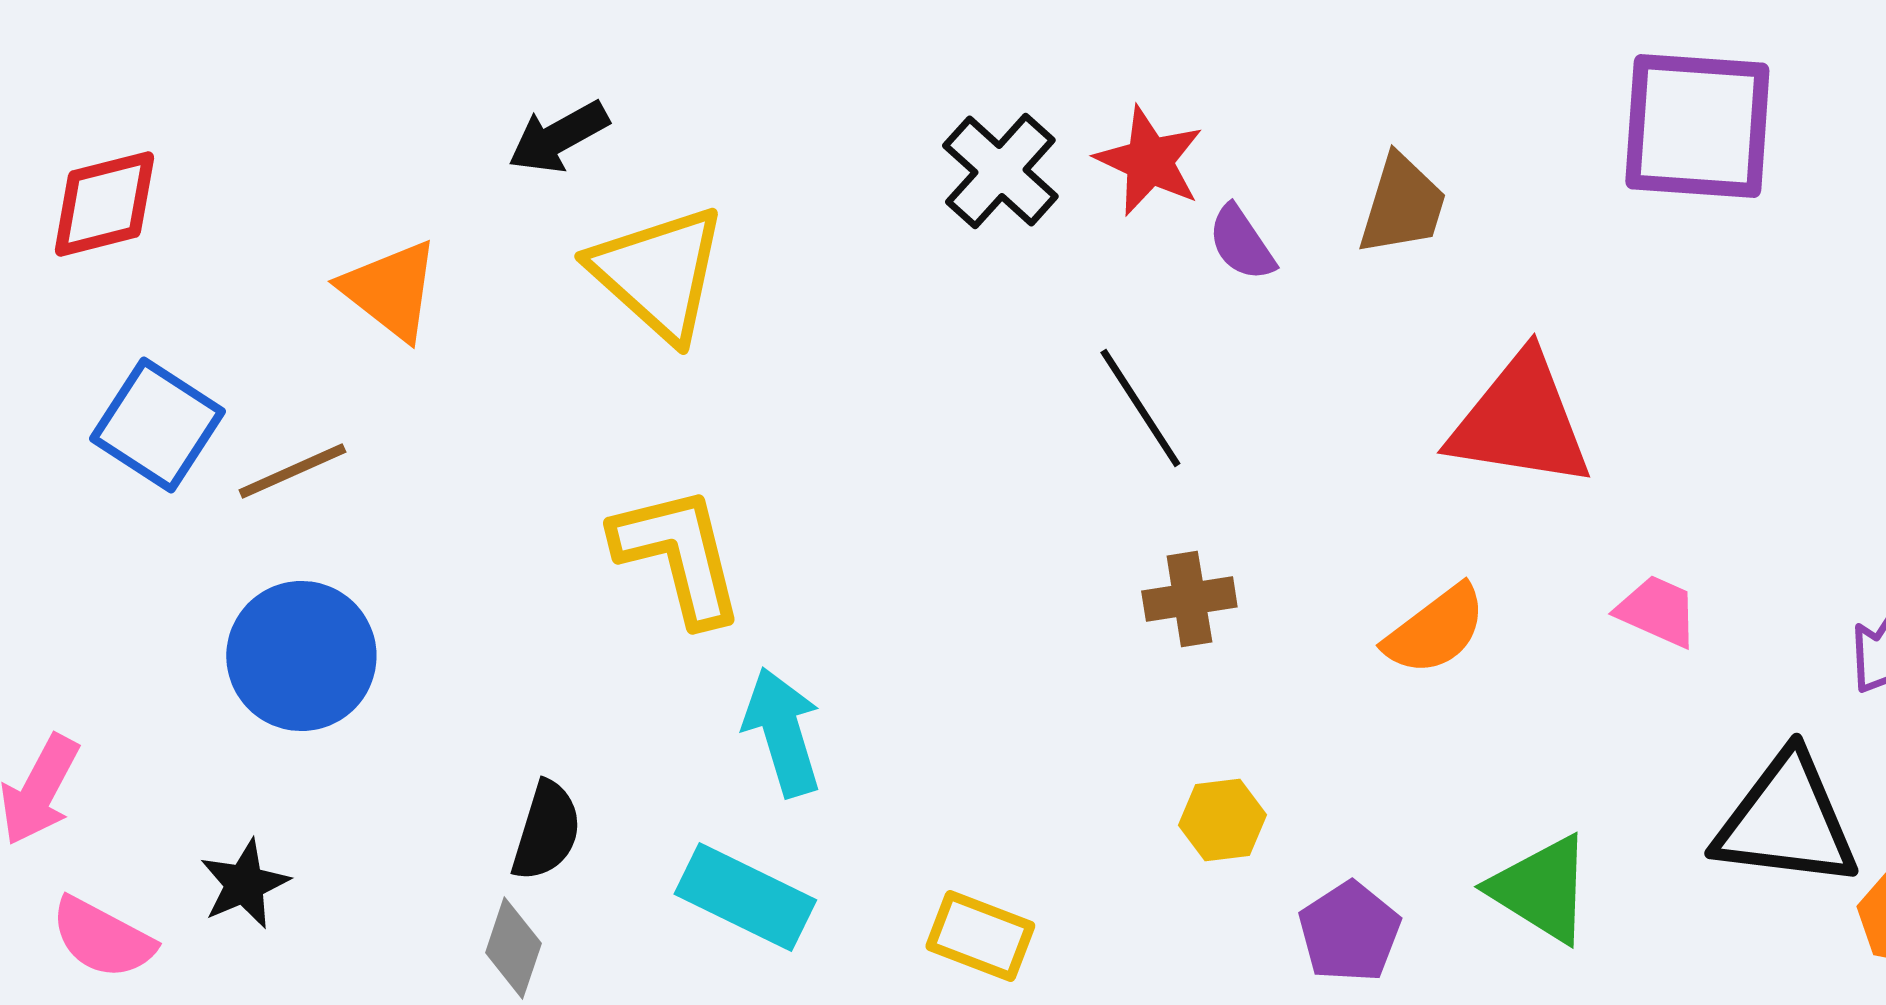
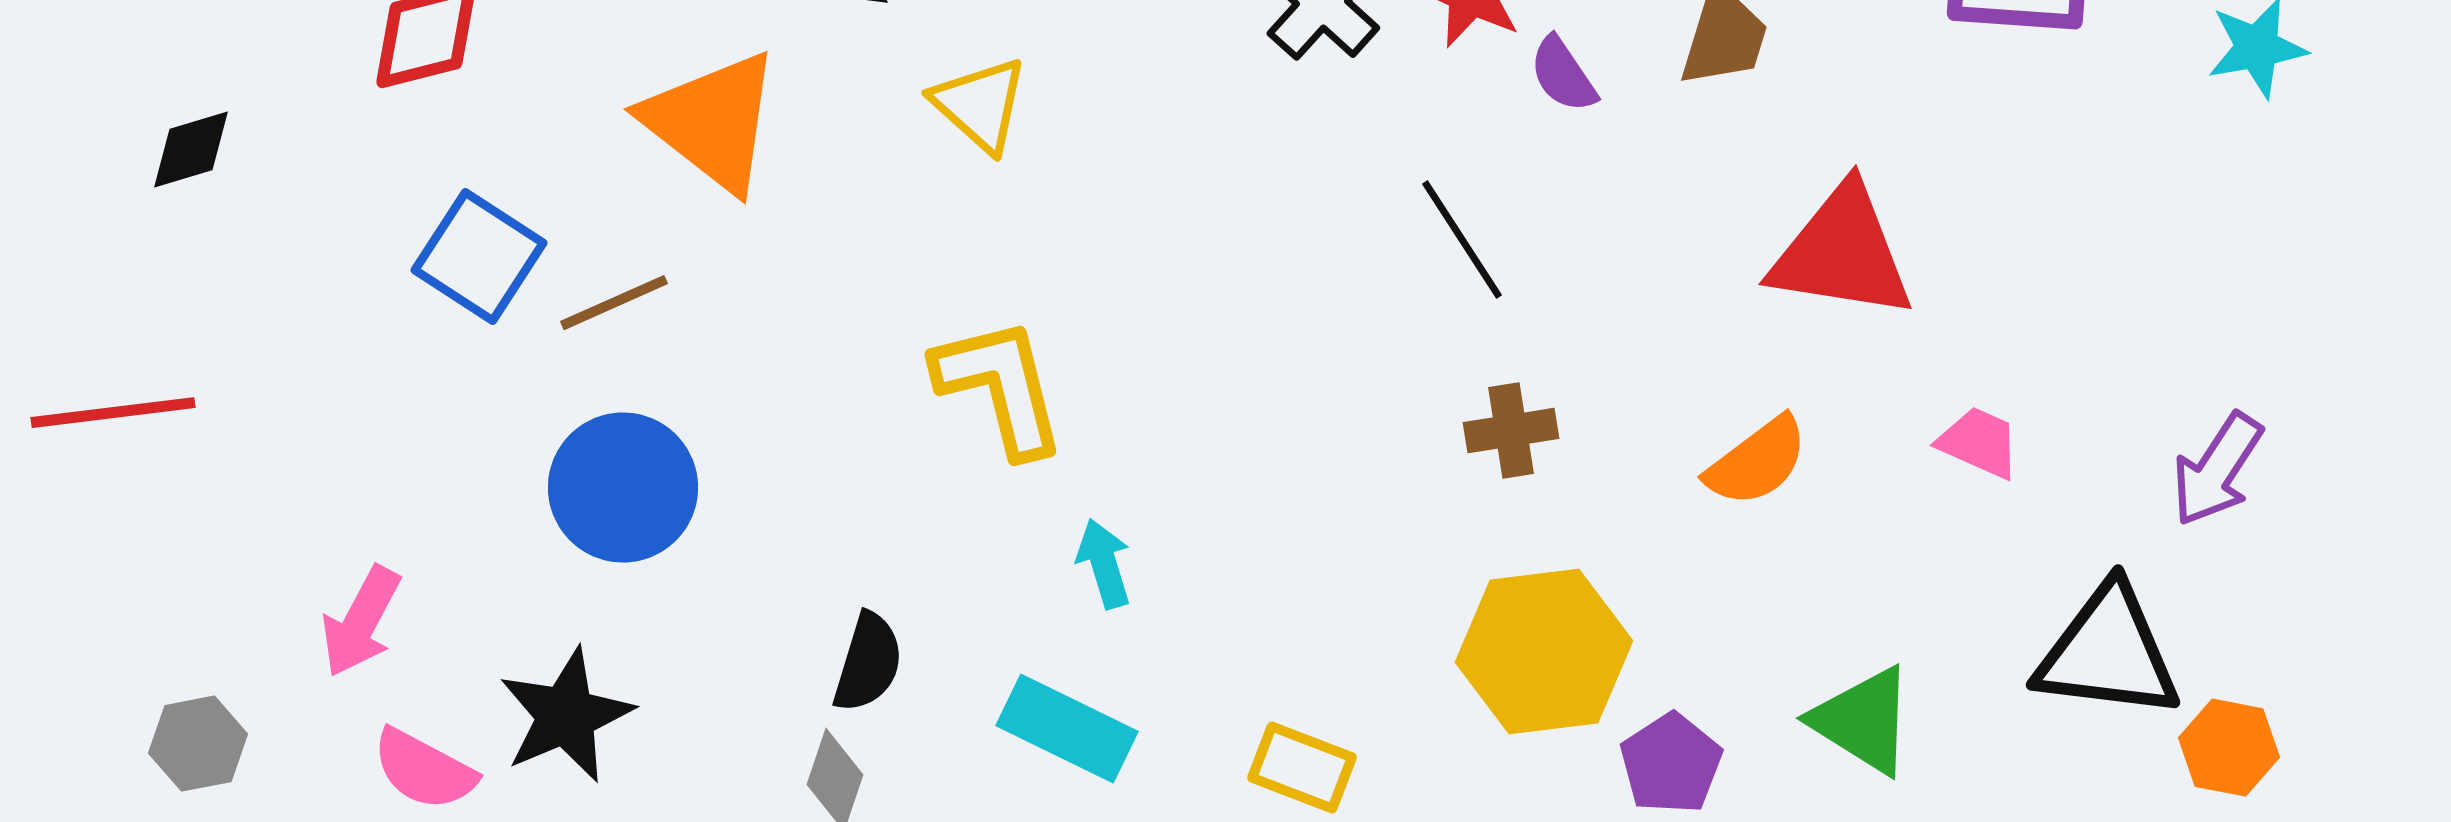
yellow triangle: (658, 273) -> (980, 105), size x0.7
orange triangle: (390, 290) -> (712, 122), size x1.4
cyan arrow: (782, 732) -> (1104, 564), size x0.7
yellow hexagon: (1222, 820) -> (1544, 652), size x2.0
black star: (244, 884) -> (566, 716), size x1.5

